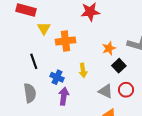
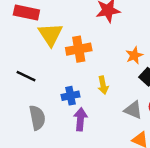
yellow triangle: (44, 28) -> (50, 35), size x1.5
black line: (34, 61) -> (26, 76), moved, turned -42
blue cross: (57, 77) -> (71, 96), turned -32

